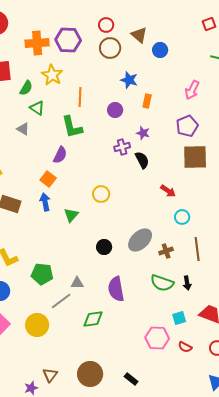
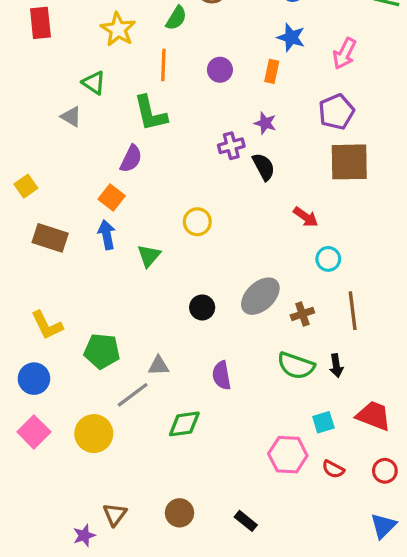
blue star: (129, 80) -> (291, 37), moved
green semicircle: (26, 88) -> (176, 18), moved
purple circle: (115, 110) -> (220, 70), moved
purple semicircle: (116, 289) -> (222, 375), size x0.7
brown circle: (90, 374) -> (180, 513), size x0.7

